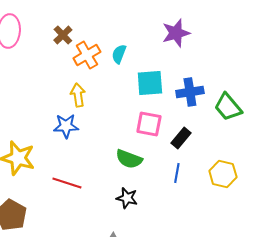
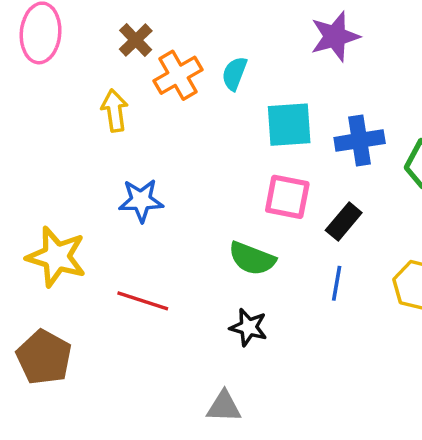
yellow arrow: (78, 95) -> (115, 111), moved

